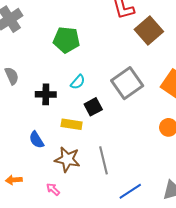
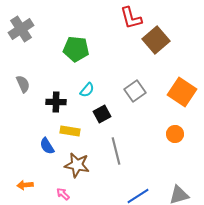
gray square: (127, 83) -> (135, 91), size x0.7
yellow rectangle: (72, 124) -> (70, 131), moved
gray line: (103, 160) -> (116, 151), moved

